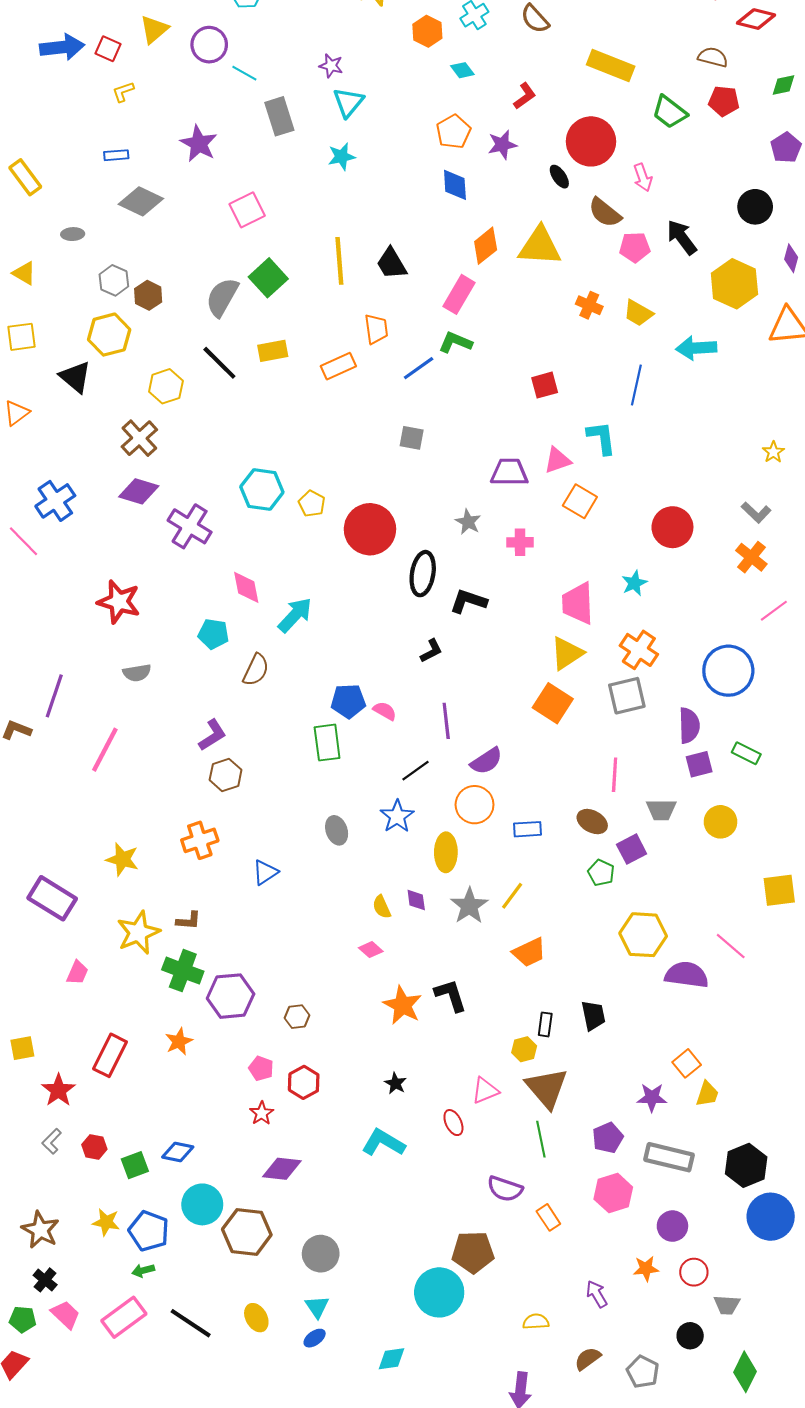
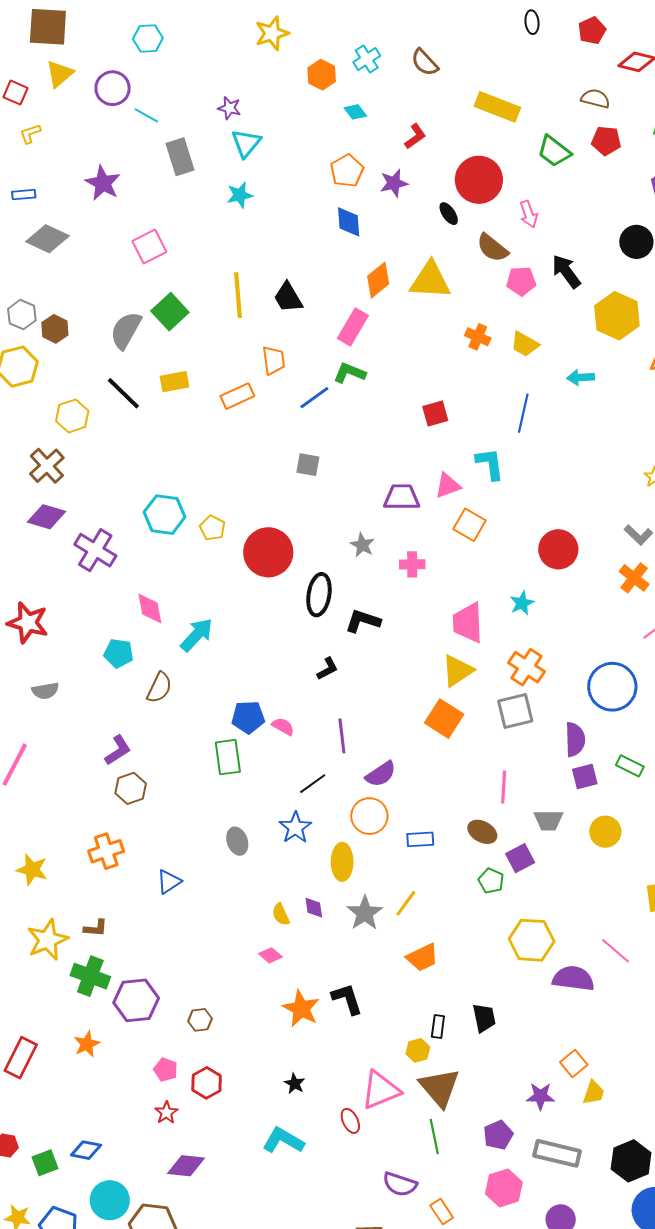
cyan arrow: (696, 348) -> (581, 377), size x0.7
pink triangle: (485, 1091) -> (381, 1090), size x1.5

